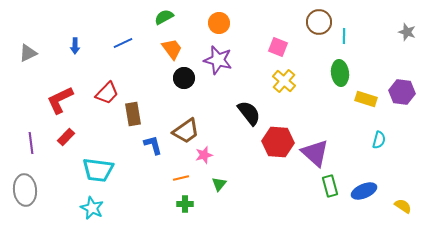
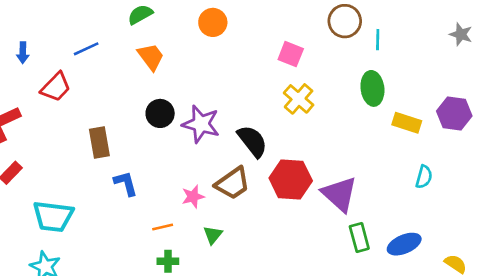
purple star: (218, 60) -> (201, 124), moved
black circle: (184, 78) -> (160, 113), moved
red trapezoid: (107, 93) -> (56, 87), moved
brown trapezoid: (186, 131) -> (233, 183), moved

